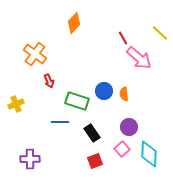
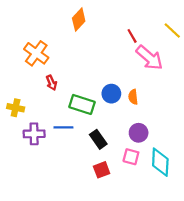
yellow cross: (16, 104) -> (16, 108), turned 35
pink square: (122, 149) -> (131, 157), turned -35
purple cross: (30, 159) -> (34, 134), moved

